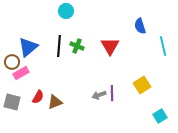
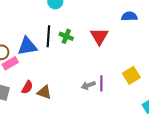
blue semicircle: (140, 26) -> (129, 16), turned 105
blue triangle: (28, 47) -> (27, 46), moved, turned 30
brown triangle: (55, 102) -> (44, 92), turned 42

